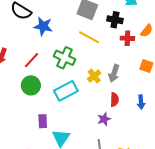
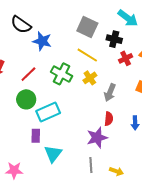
red cross: (127, 38) -> (126, 58), turned -32
yellow cross: (94, 76) -> (90, 78), moved
cyan rectangle: (66, 91) -> (48, 112), moved
purple star: (104, 119) -> (97, 138), size x1.5

